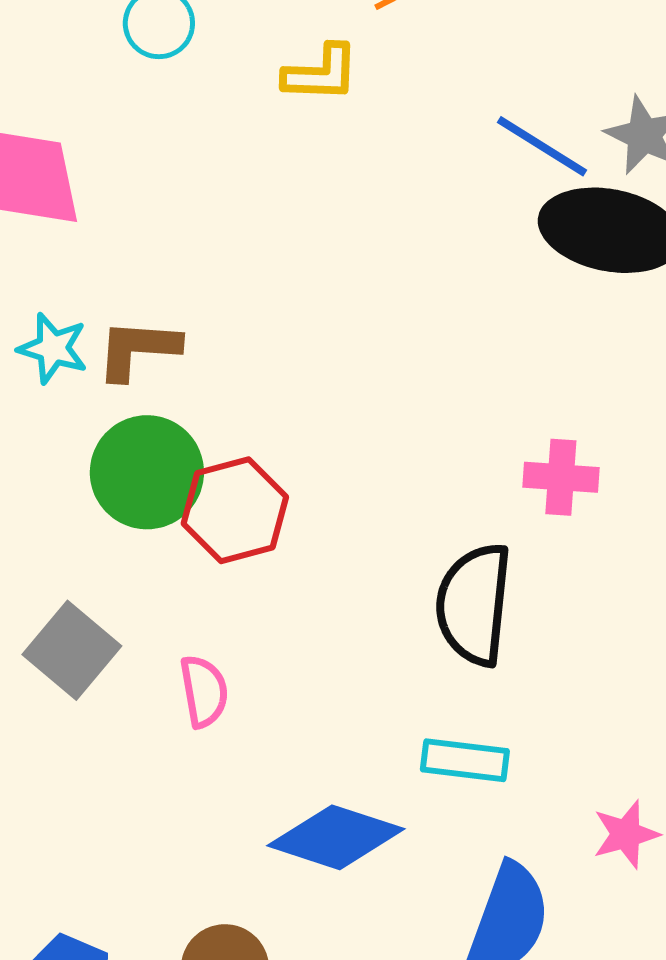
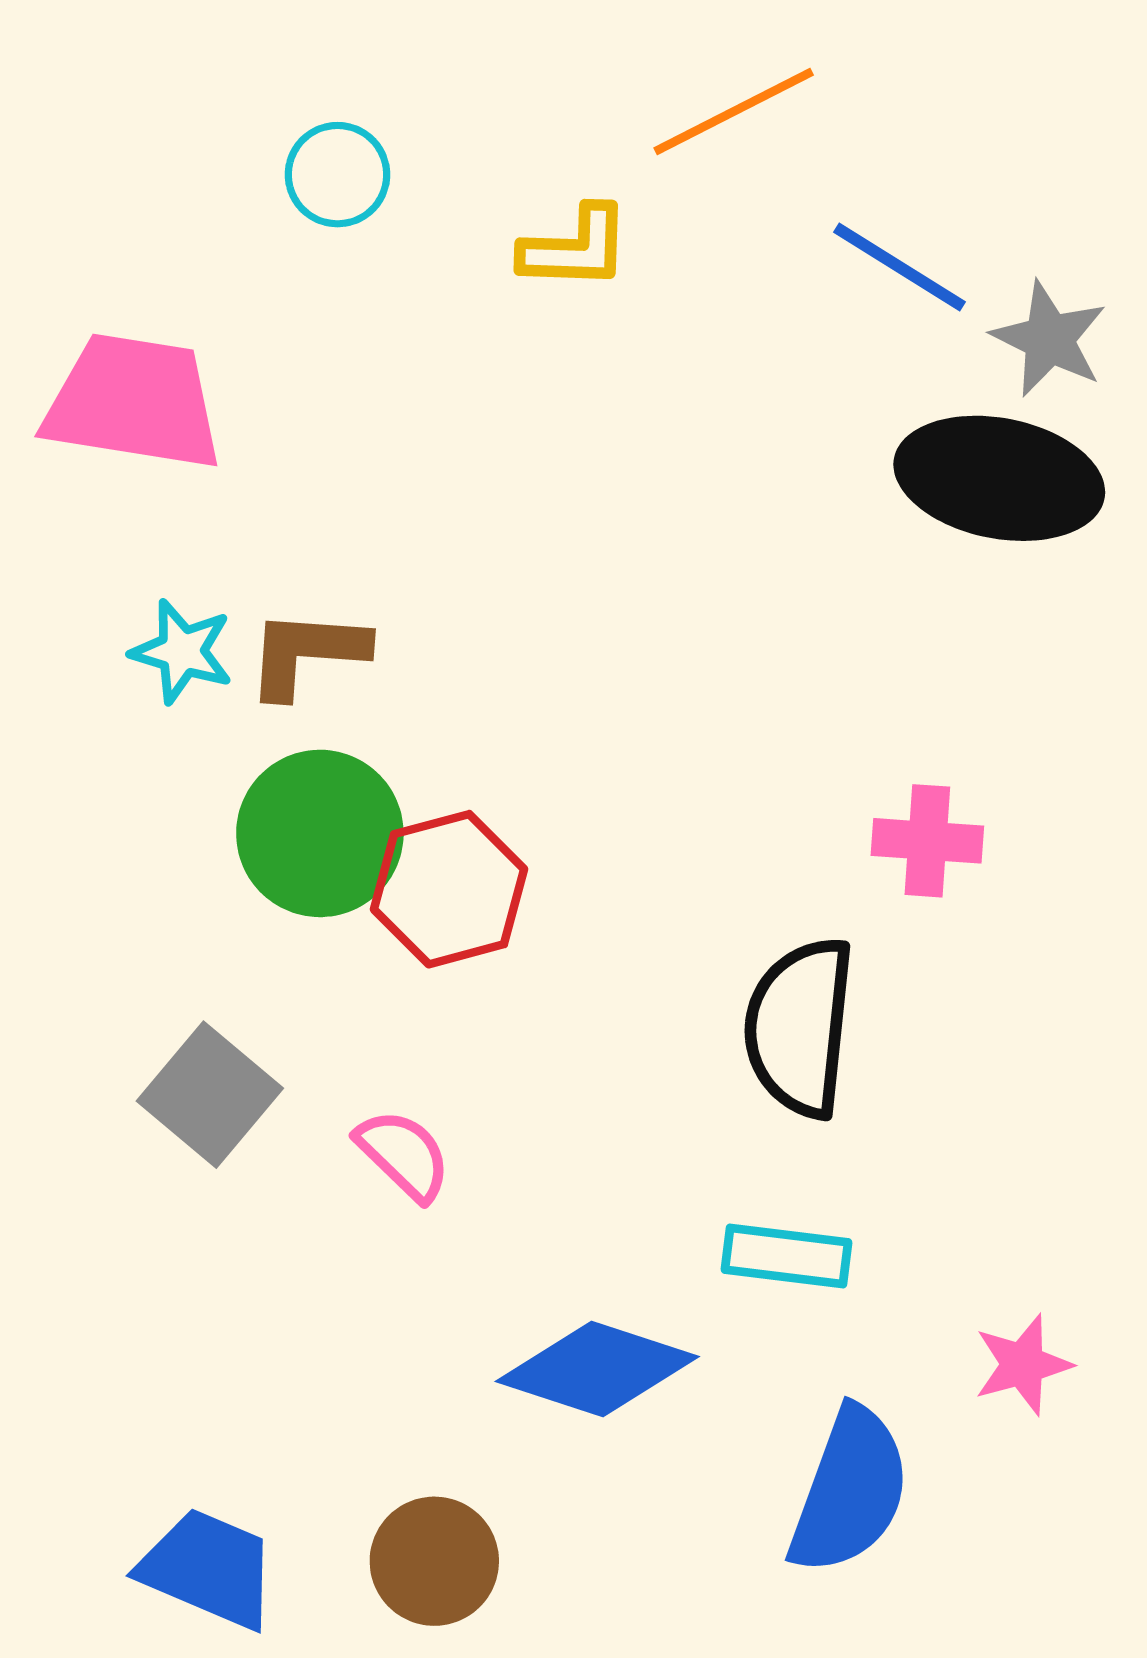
blue line: (542, 146) -> (899, 267), moved
pink semicircle: (204, 691) -> (404, 1155), turned -36

